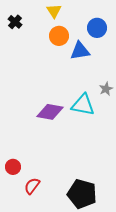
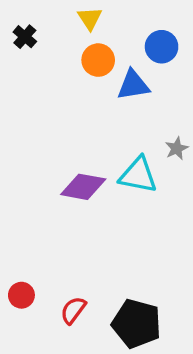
red circle: (13, 167) -> (21, 295), moved
red semicircle: (32, 186) -> (73, 310), moved

